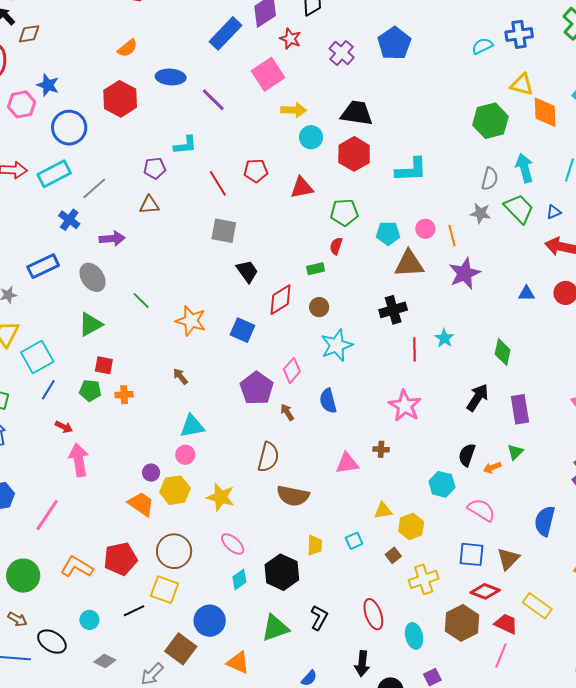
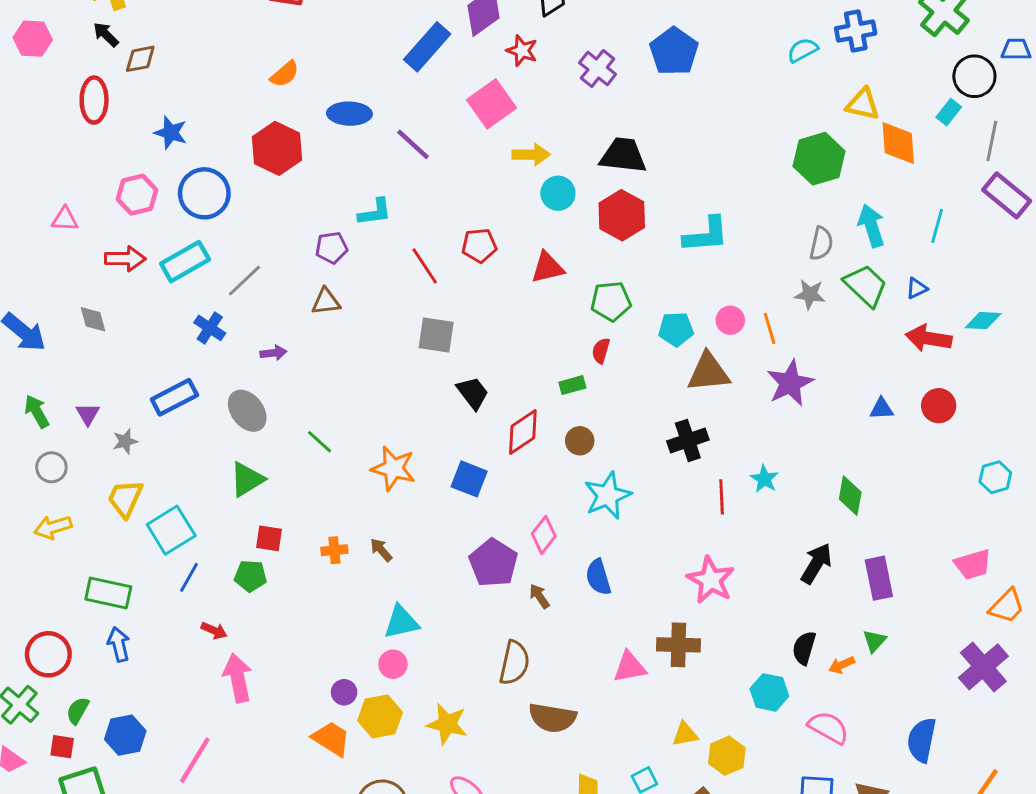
pink hexagon: (22, 104) -> (137, 195), moved
purple arrow: (112, 239) -> (273, 353), size x0.7
orange cross: (124, 395) -> (334, 550), moved
brown cross: (381, 449) -> (678, 645), size x1.8

